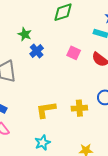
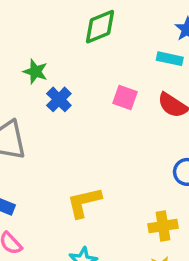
yellow cross: (79, 108) -> (163, 226), moved

